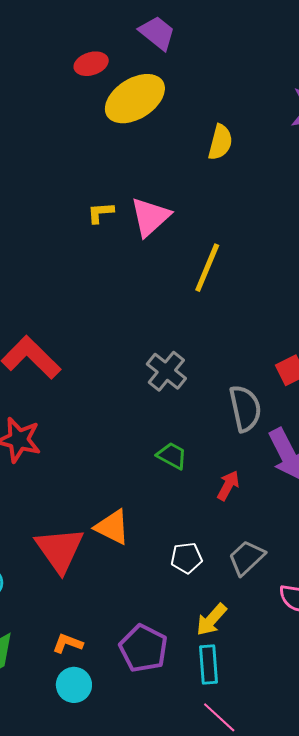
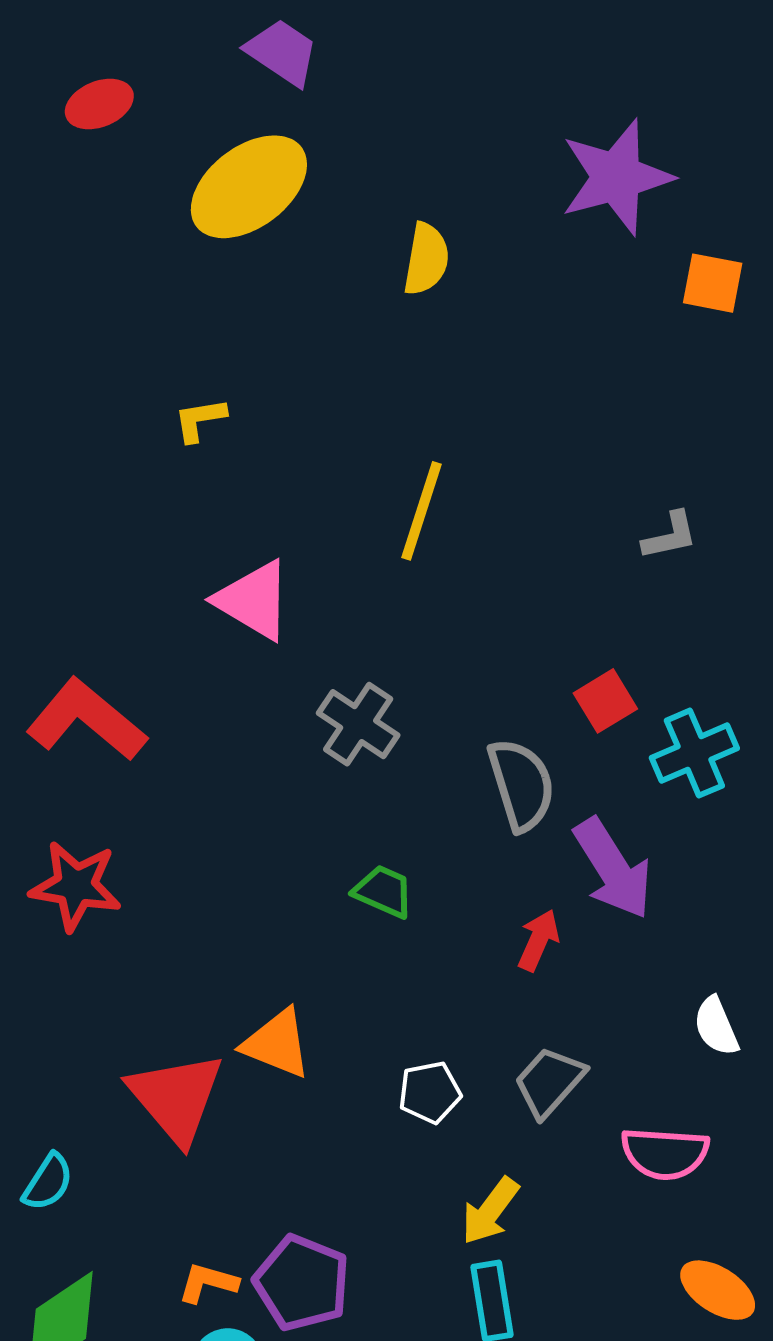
red ellipse: (91, 64) -> (99, 104), moved
pink triangle: (150, 217) -> (254, 600), moved, turned -42
red arrow: (228, 485) -> (538, 940), moved
purple pentagon: (143, 648) -> (302, 1283), moved

